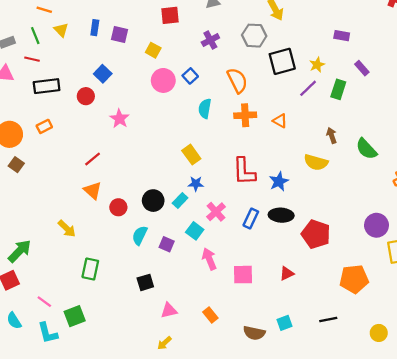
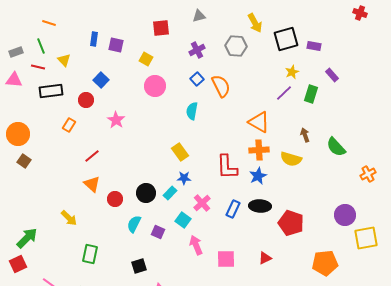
yellow triangle: (61, 30) -> (64, 60), moved
black square: (282, 61) -> (286, 39), moved
blue square: (190, 76) -> (197, 79), moved
orange cross: (245, 115) -> (259, 150), moved
orange triangle: (280, 121) -> (259, 122), size x1.6
orange rectangle: (44, 126) -> (69, 125), moved, turned -32

